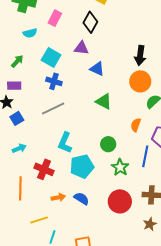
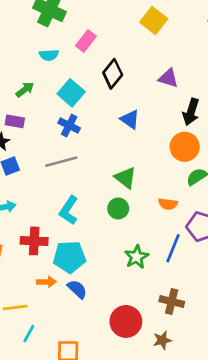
black diamond: (90, 22) -> (113, 74), moved
purple triangle: (81, 48) -> (168, 78), moved
green triangle: (104, 101) -> (125, 178), moved
orange semicircle: (136, 125) -> (168, 204), turned -112
green circle: (108, 144) -> (118, 208), moved
cyan pentagon: (82, 166) -> (69, 257), moved
red cross: (44, 169) -> (34, 241), turned -30
red circle: (120, 201) -> (126, 321), moved

